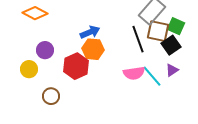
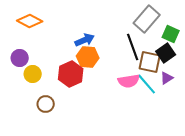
brown square: (158, 31) -> (150, 62), moved
purple circle: (45, 50) -> (20, 58), moved
yellow circle: (29, 69) -> (33, 74), moved

